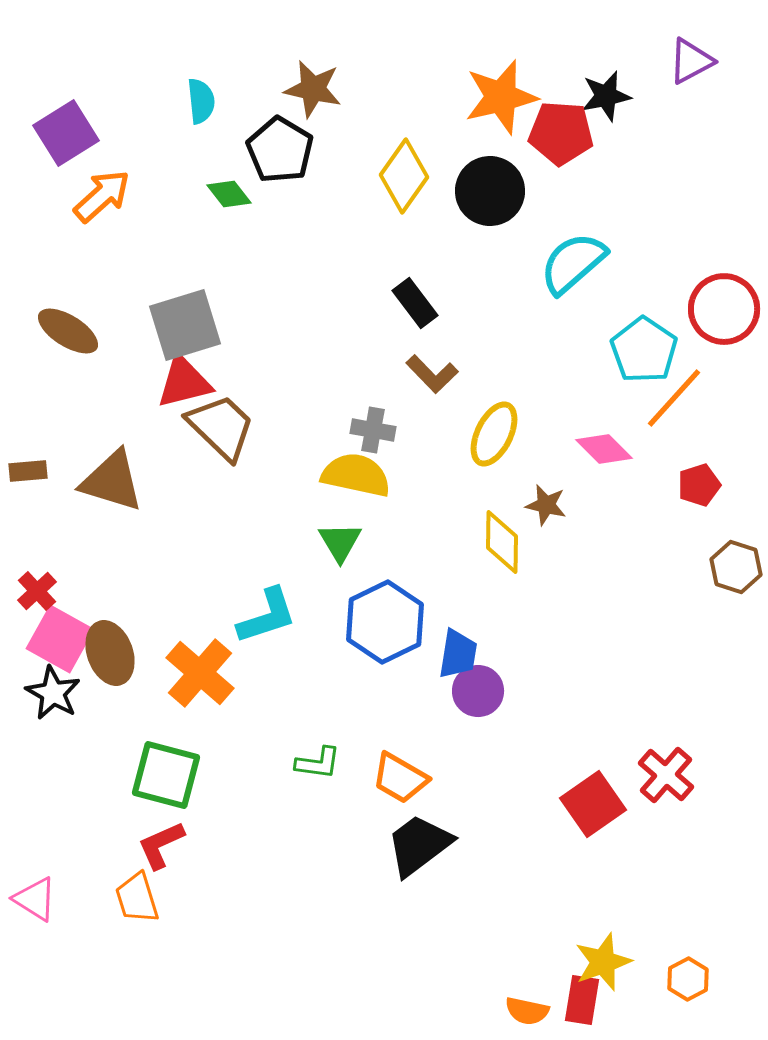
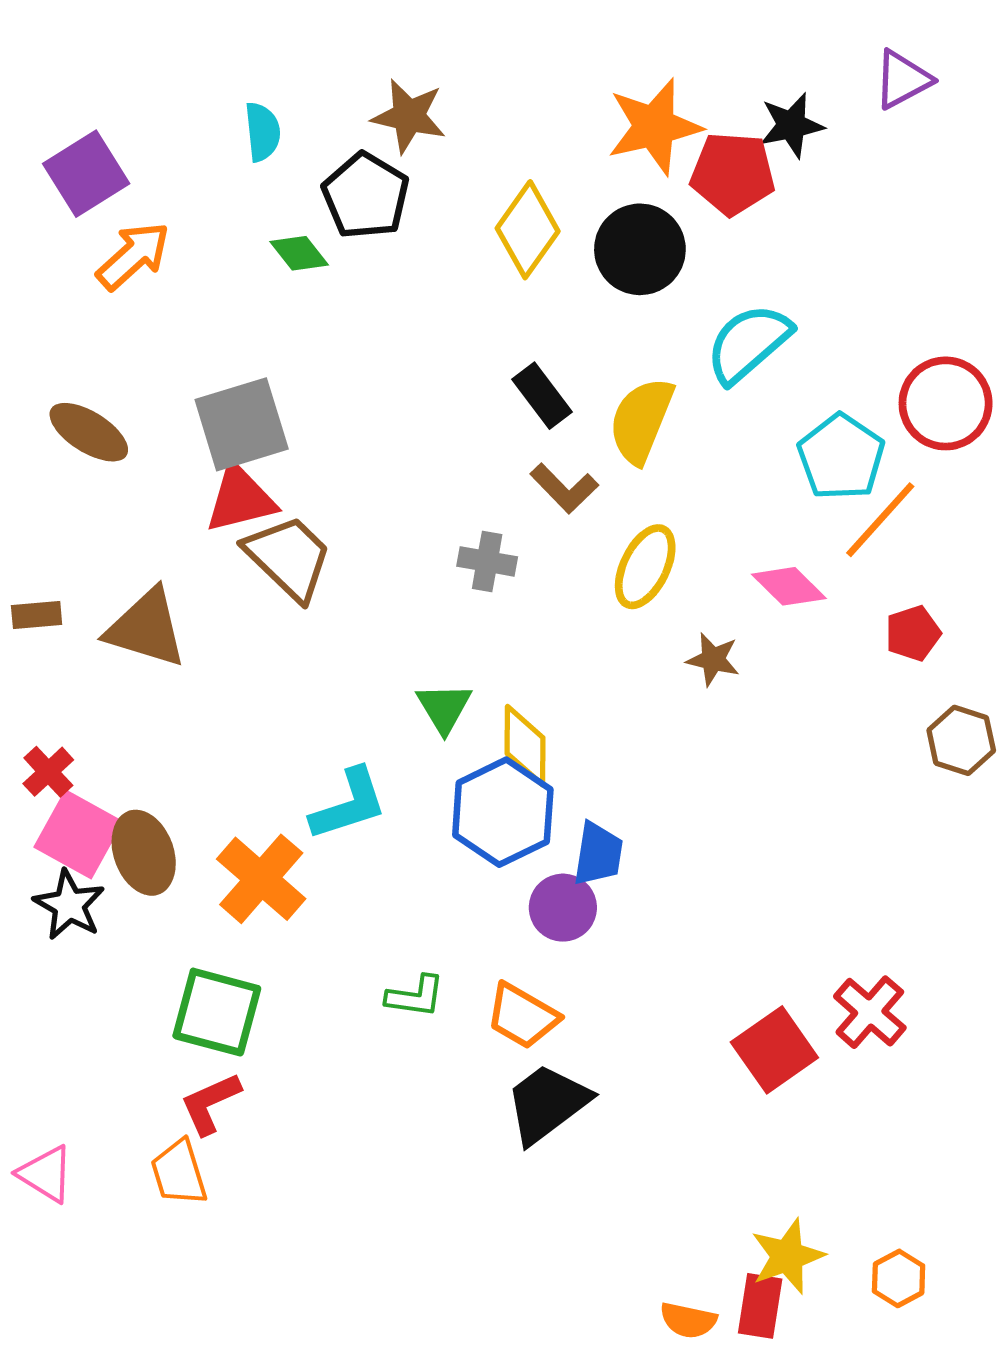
yellow semicircle: (356, 475) -> (641, 420), moved, turned -80
yellow diamond: (502, 542) -> (525, 746), moved
purple circle: (478, 691) -> (563, 908), moved

